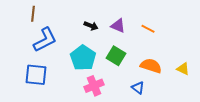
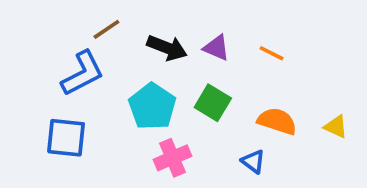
brown line: (33, 14) -> (106, 29), moved, turned 49
black arrow: (91, 26) -> (167, 48), size x1.5

